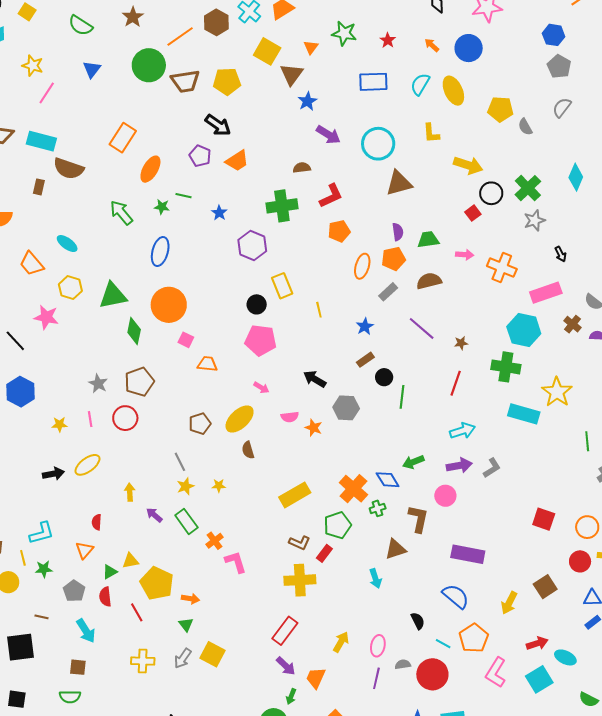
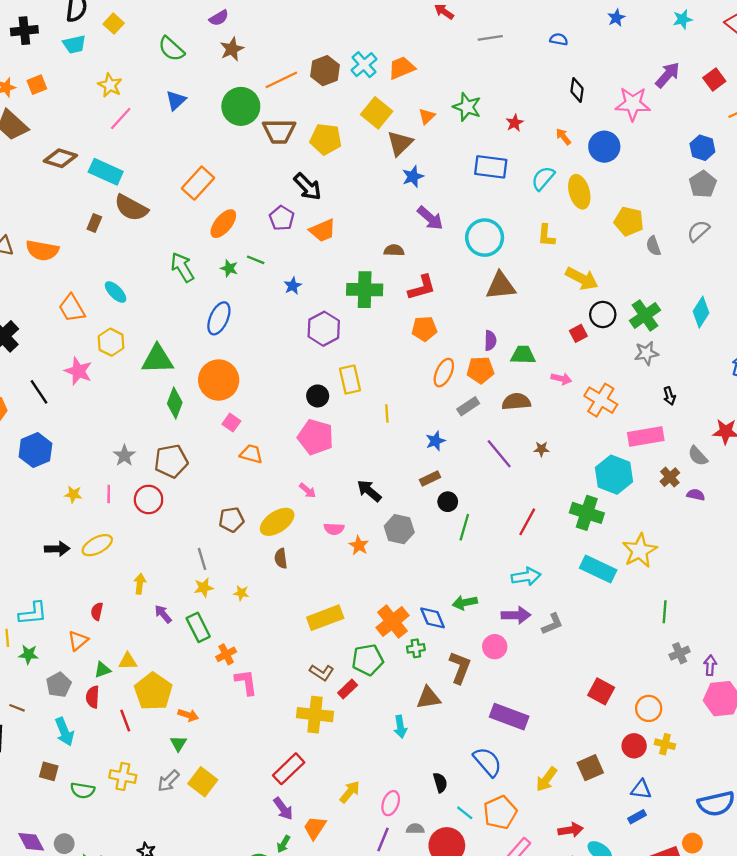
brown star: (461, 343) -> (541, 449), moved
green semicircle: (70, 697) -> (83, 790), moved

